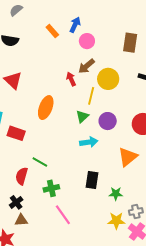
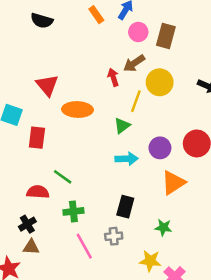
brown rectangle: (130, 43) -> (166, 36), moved
red triangle: (13, 80) -> (47, 85), moved
orange ellipse: (46, 108) -> (77, 110), turned 65
purple circle: (108, 121) -> (160, 148), moved
red rectangle: (16, 133) -> (37, 138), turned 72
red semicircle: (22, 176) -> (38, 192), turned 72
green star: (116, 194) -> (163, 227), moved
gray cross: (136, 212) -> (114, 236), moved

